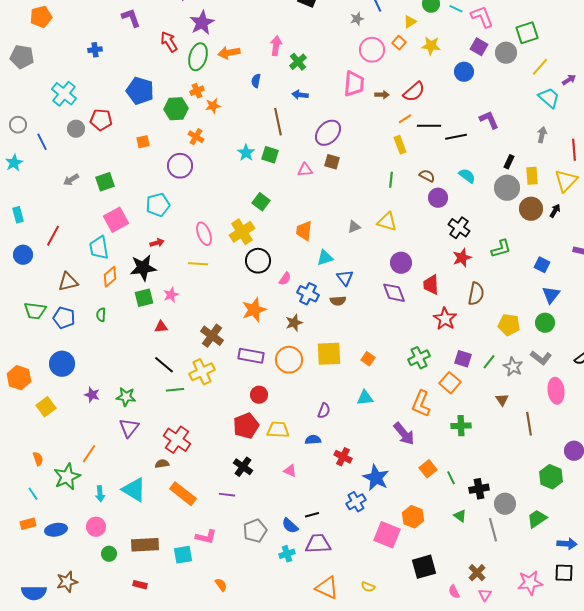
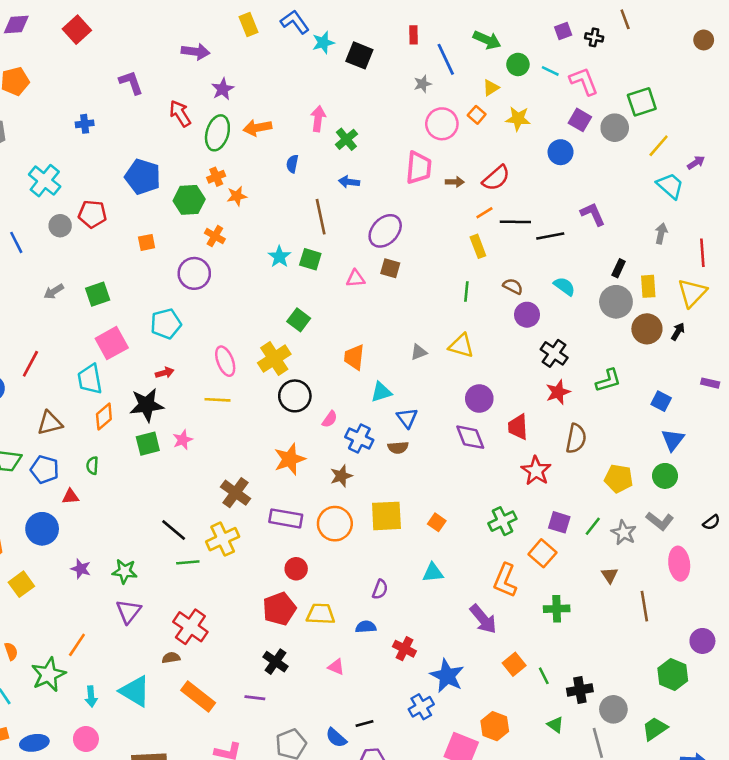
purple star: (202, 23) -> (223, 89), size x0.7
red triangle: (161, 327) -> (70, 497), moved

